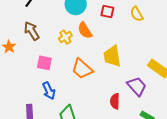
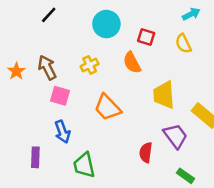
orange semicircle: (85, 30) -> (132, 63), moved
brown arrow: (32, 31) -> (47, 67), moved
yellow trapezoid: (112, 56) -> (164, 95), moved

